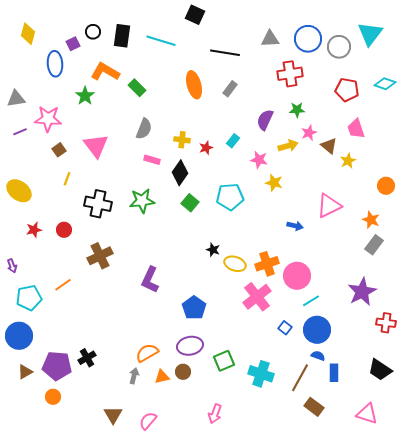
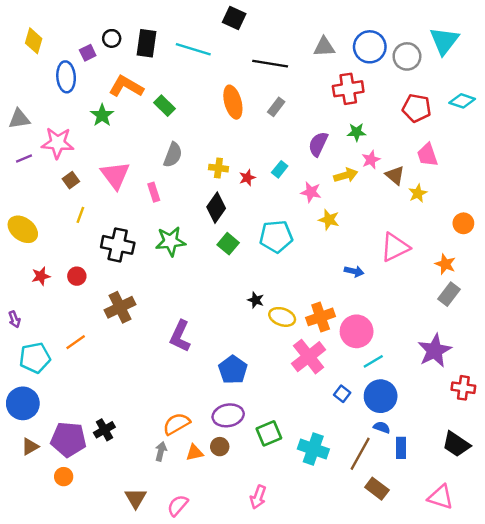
pink rectangle: (152, 160) -> (154, 192), moved, turned 56

